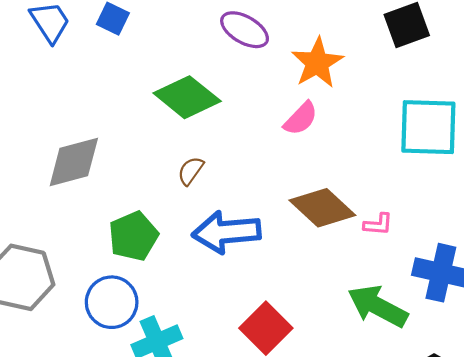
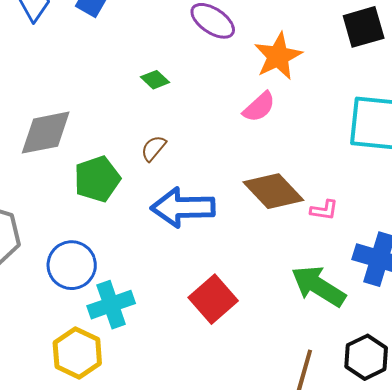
green diamond: (187, 97) -> (155, 80), size x0.5
green pentagon: (133, 236) -> (97, 179), moved

